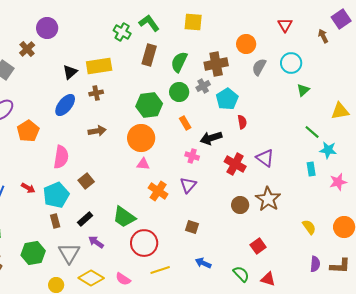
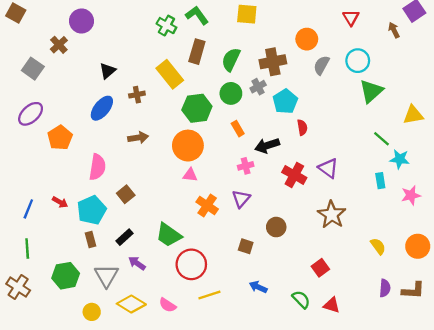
yellow rectangle: (99, 66) -> (170, 74), moved, turned 60
green triangle: (303, 90) -> (371, 91), size x1.6
pink cross: (192, 156) -> (246, 166), turned -32
brown circle: (240, 205) -> (276, 227), moved

